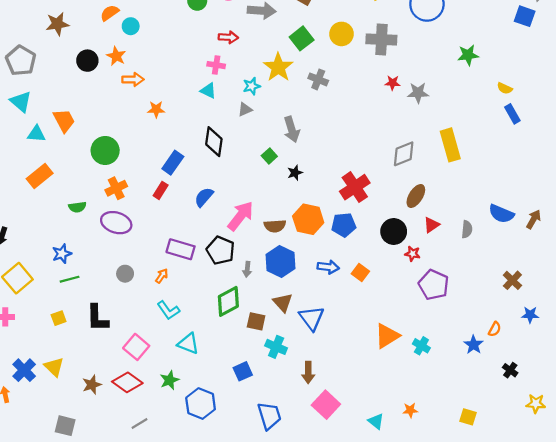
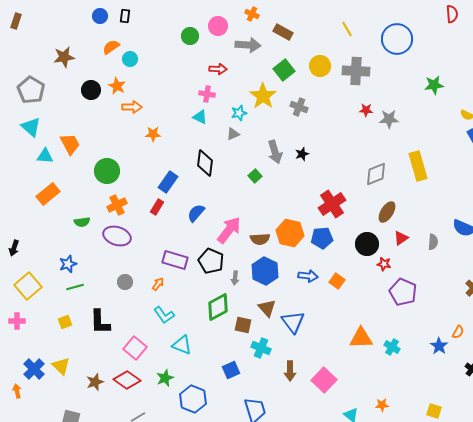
black star: (295, 173) -> (302, 154), moved
orange triangle: (387, 336) -> (361, 338), turned 30
pink square: (326, 405) -> (324, 380), moved

